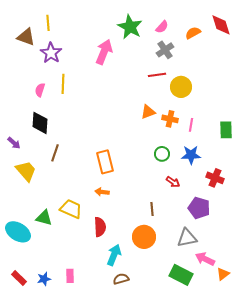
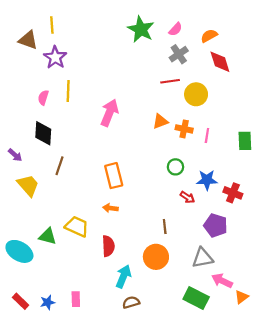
red diamond: (221, 25) -> (220, 62), moved
pink arrow: (104, 52) -> (109, 113), moved
blue star: (191, 155) -> (207, 180), moved

